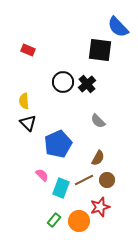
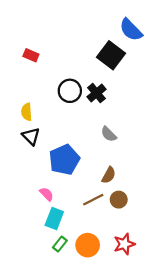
black square: (100, 50) -> (111, 55), turned 30
cyan rectangle: (61, 188) -> (54, 218), moved
red star: (100, 207) -> (124, 244), moved

